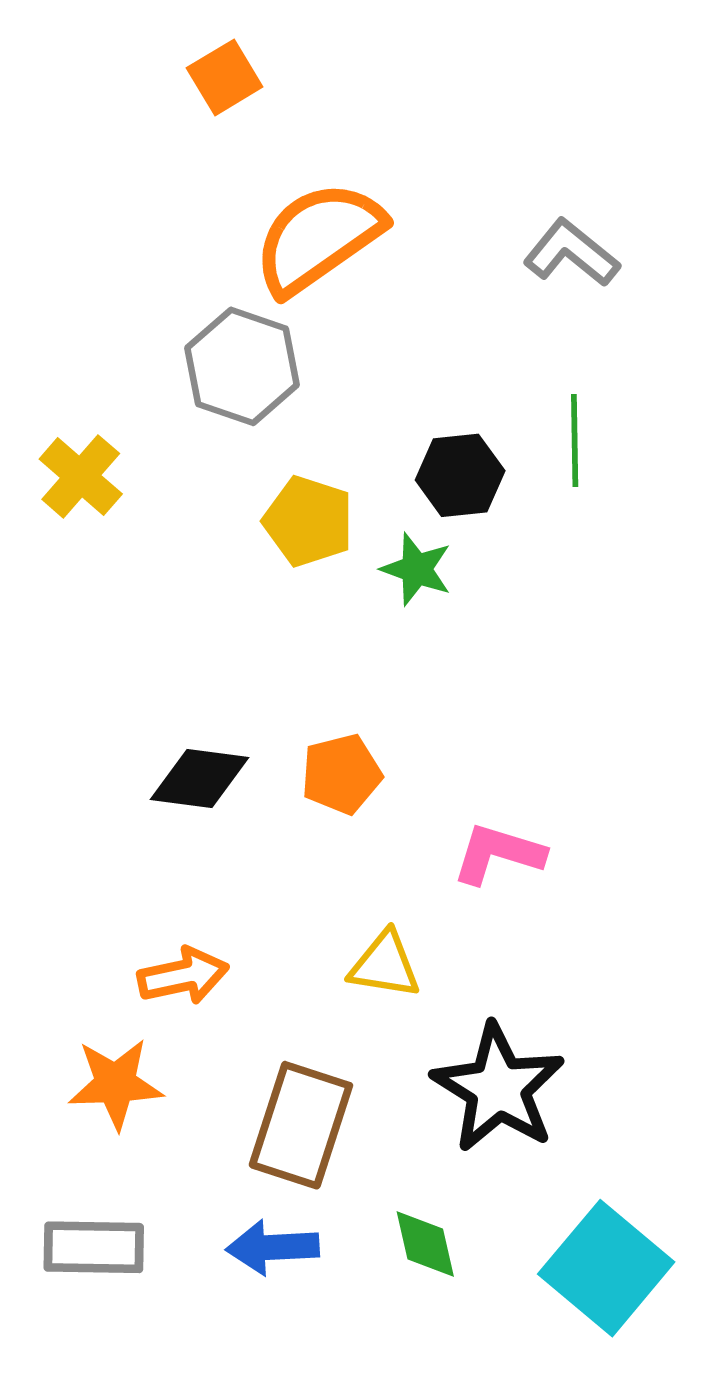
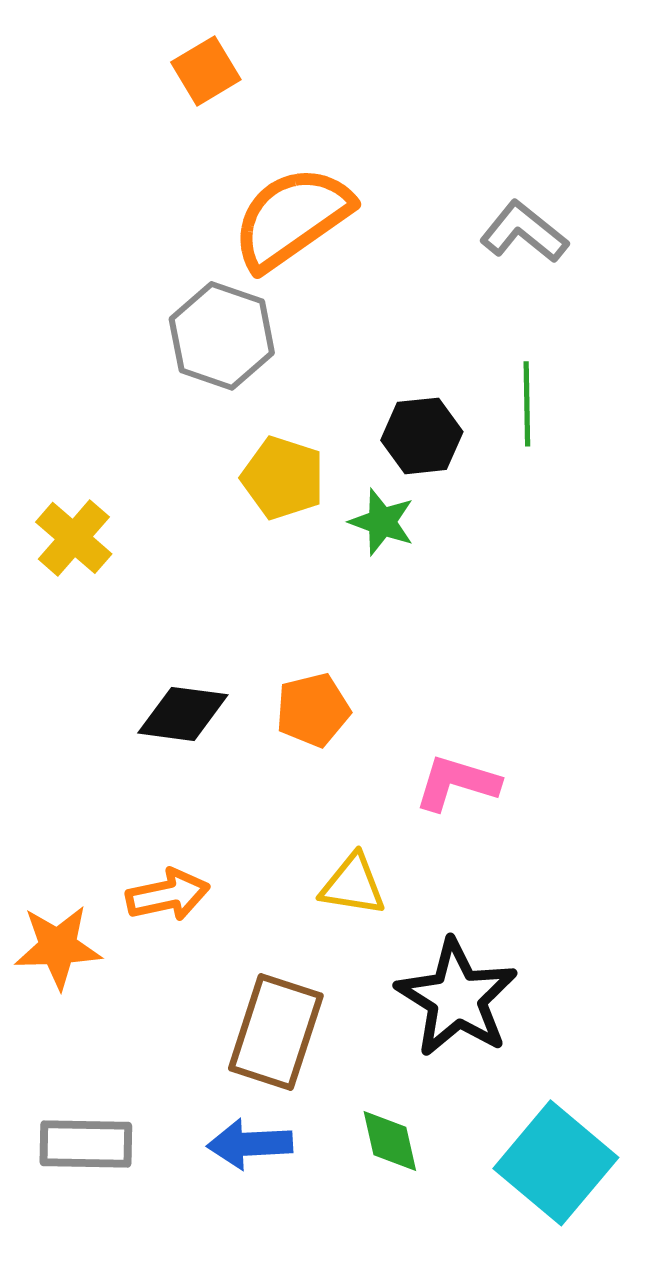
yellow cross: (81, 476) -> (74, 538), moved
orange star: (116, 1084) -> (58, 947), moved

